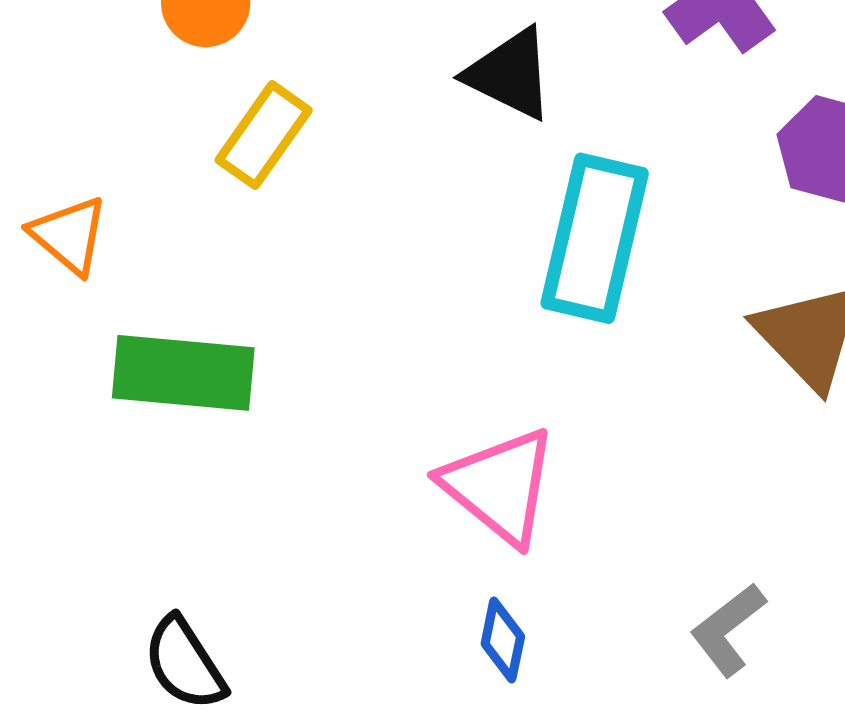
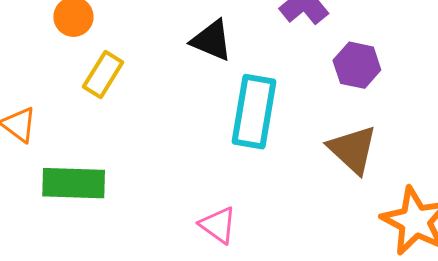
pink triangle: (499, 486) -> (218, 225), size x0.7

